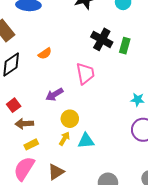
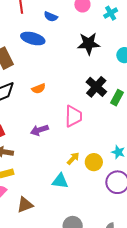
yellow circle: (70, 119) -> (94, 162), moved
yellow arrow: (64, 139) -> (73, 158), moved

